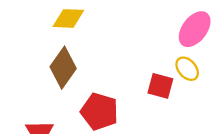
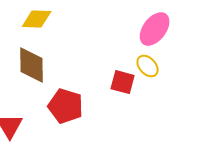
brown diamond: (63, 68) -> (32, 65), turned -36

